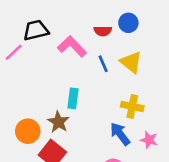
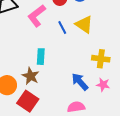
pink L-shape: (72, 46) -> (37, 16), turned -80
yellow cross: (132, 106) -> (101, 59), moved

